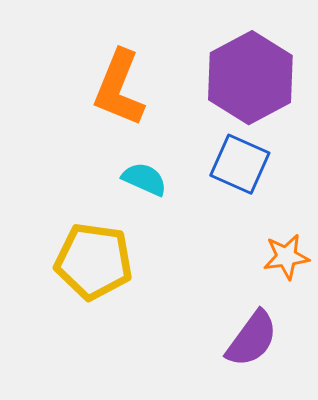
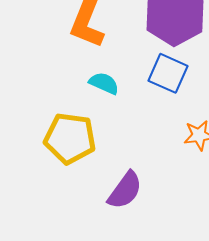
purple semicircle: (252, 339) -> (125, 190), moved

